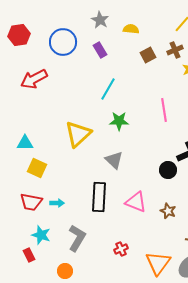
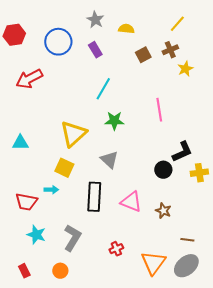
yellow square: (37, 168) -> (64, 168), moved
cyan arrow: (57, 203) -> (51, 190), moved
red rectangle: (29, 255) -> (24, 271), moved

